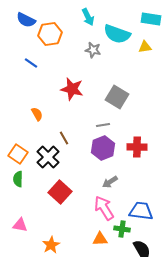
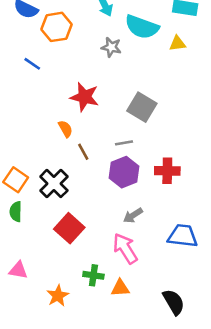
orange semicircle: (37, 114) -> (65, 129), moved
brown line: (64, 138) -> (83, 152), moved
blue trapezoid: (141, 211) -> (183, 236), moved
green cross: (122, 229) -> (93, 275), moved

